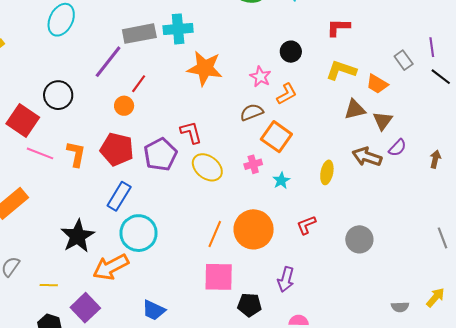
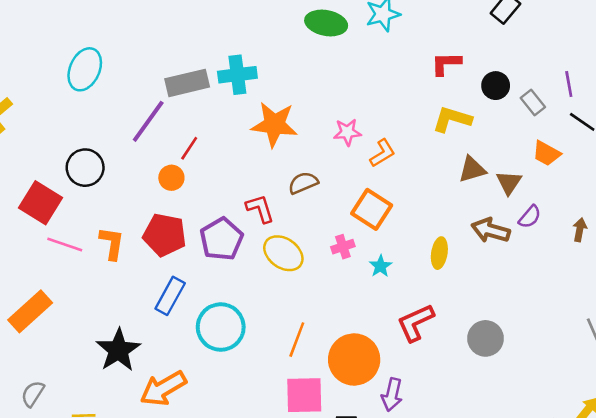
black circle: (291, 52) -> (496, 86), moved
pink star: (260, 77) -> (347, 132), turned -30
orange trapezoid: (377, 84) -> (546, 153), moved
brown semicircle: (252, 112) -> (303, 183), moved
red L-shape: (306, 225) -> (416, 323), size x1.5
orange circle: (254, 229) -> (354, 359), moved
cyan circle: (138, 233) -> (221, 327), moved

